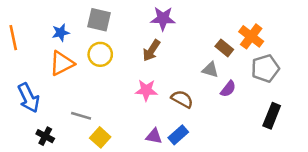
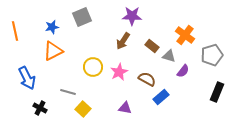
gray square: (99, 20) -> (82, 17), turned -36
orange cross: (251, 36) -> (185, 35), moved
brown rectangle: (224, 48) -> (152, 46), moved
yellow circle: (100, 54) -> (93, 67), moved
pink star: (146, 90) -> (119, 72), turned -30
blue rectangle: (178, 135) -> (161, 97), moved

